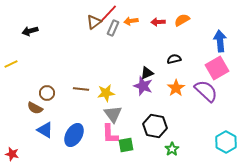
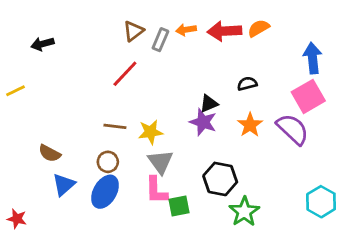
red line: (108, 14) -> (125, 74), moved
red arrow: (158, 22) -> (224, 31), size x1.6
brown circle: (47, 93) -> (108, 162), moved
blue triangle: (45, 130) -> (64, 185), turned 48
green star: (172, 149) -> (244, 212), size x1.5

